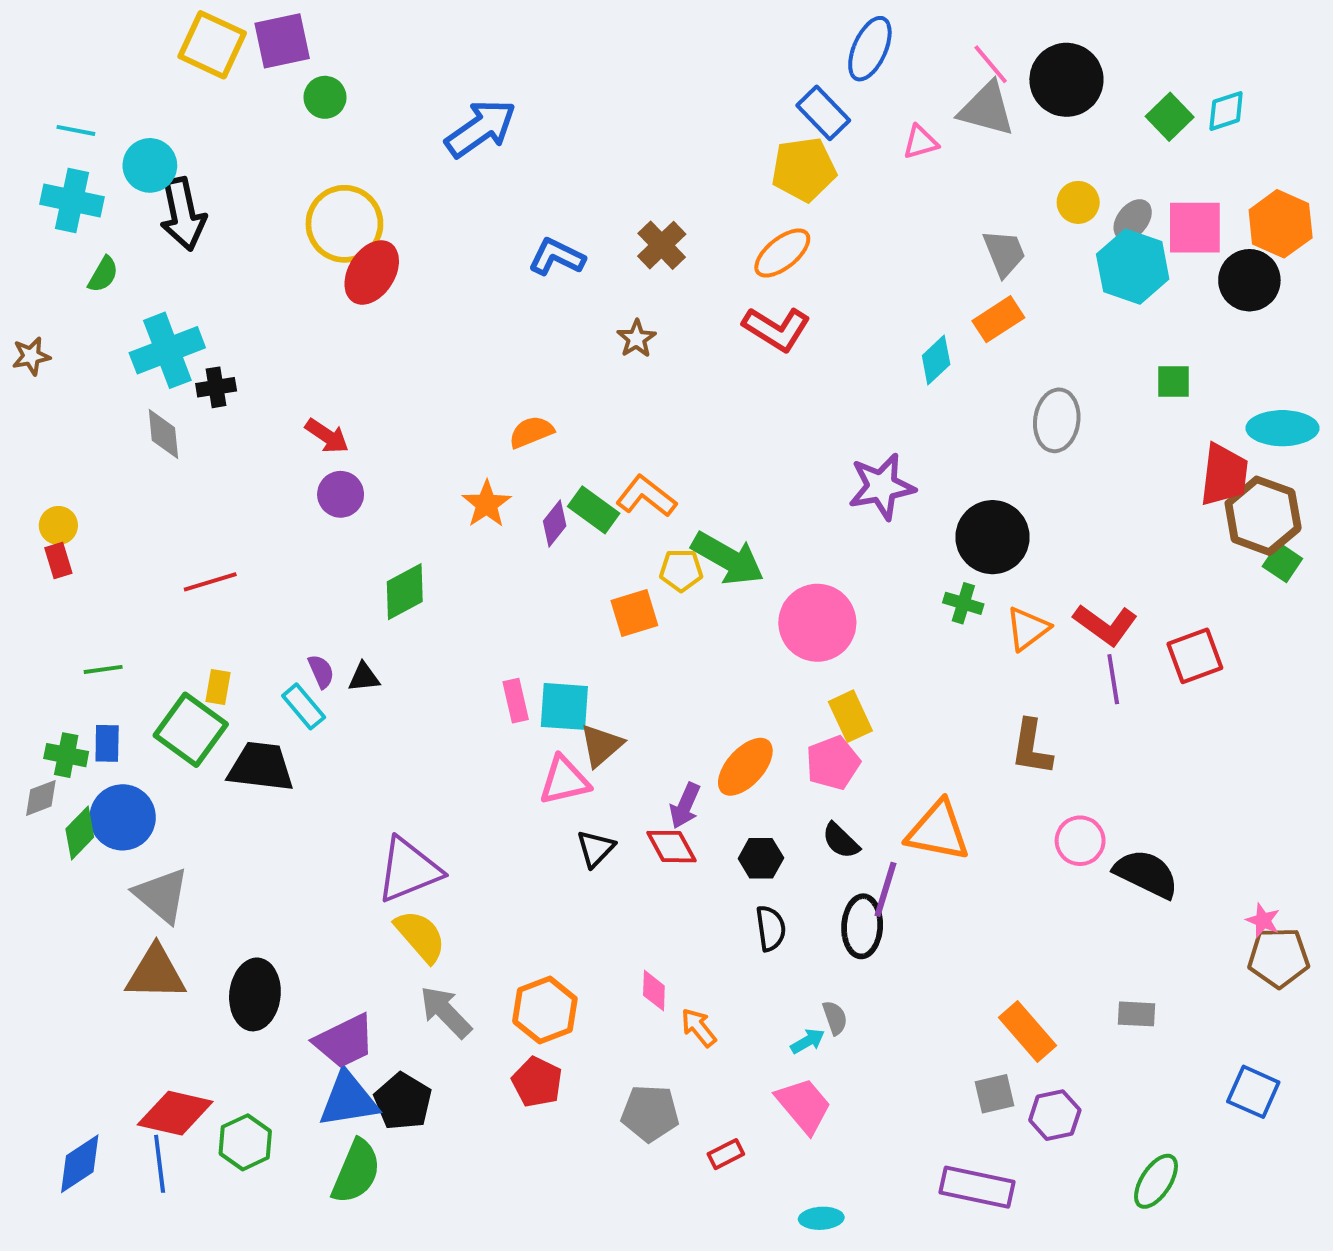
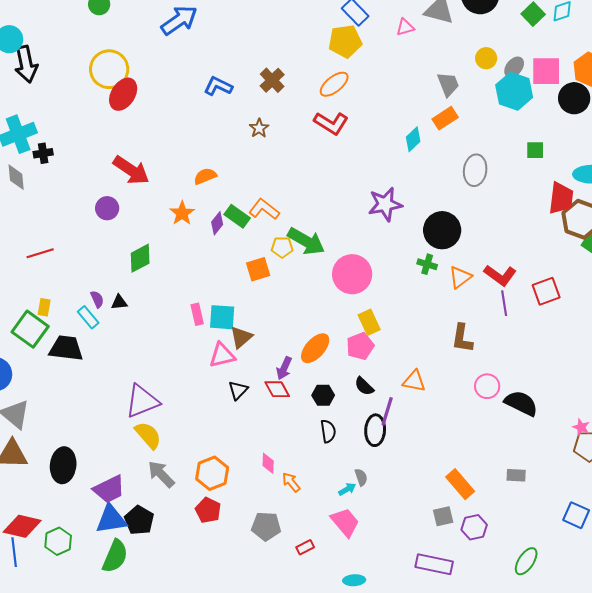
red arrow: (327, 436) -> (131, 170), moved, size x1.6
orange triangle: (938, 831) -> (414, 381), size x0.7

